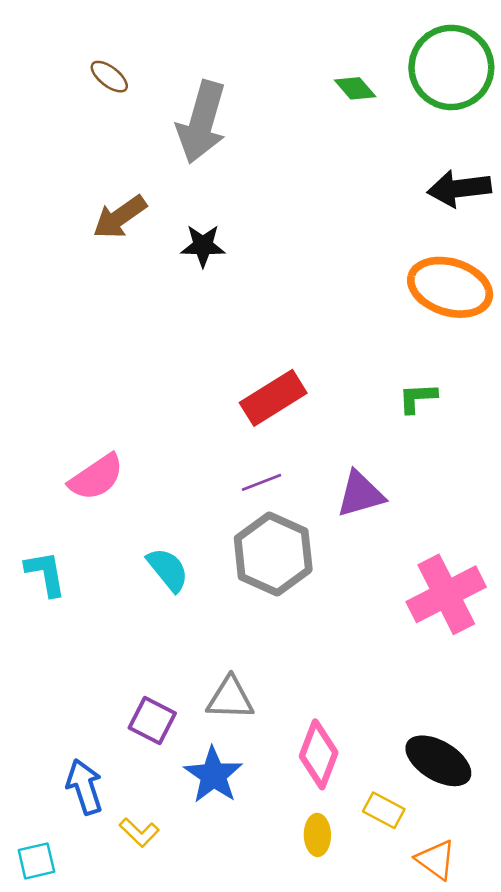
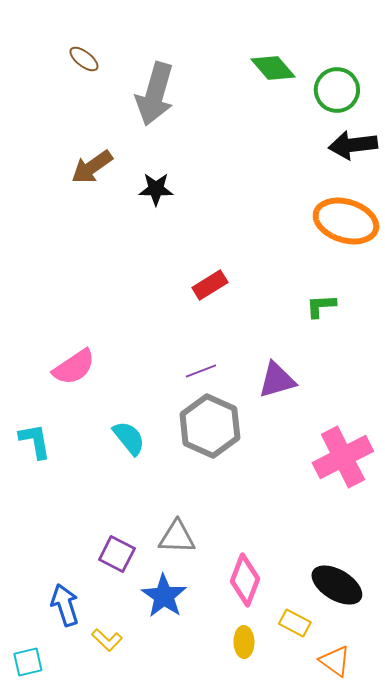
green circle: (451, 67) -> (337, 90), moved, size x0.7
green diamond: (355, 88) -> (273, 68), size x1.4
red rectangle: (273, 398) -> (210, 285), moved, size x0.7

